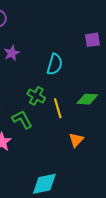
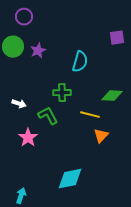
green cross: (36, 96) -> (62, 93), turned -30
yellow line: (58, 108) -> (90, 115), moved, turned -60

